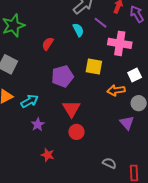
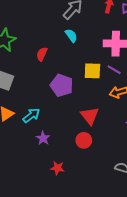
purple line: (101, 23) -> (114, 70), moved
purple pentagon: (63, 76) -> (62, 85), turned -30
red triangle: (71, 109) -> (90, 116), moved

